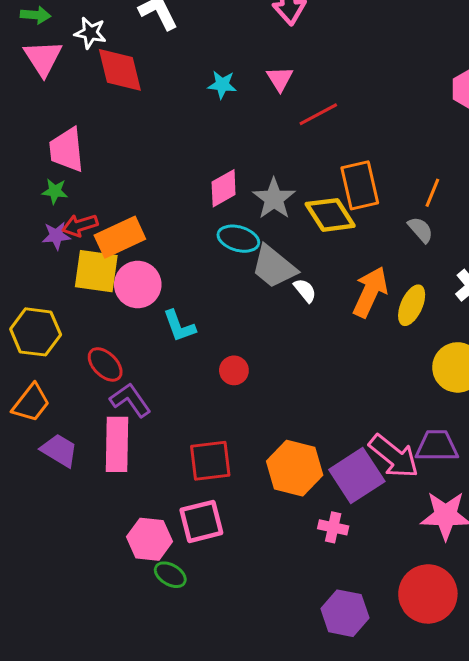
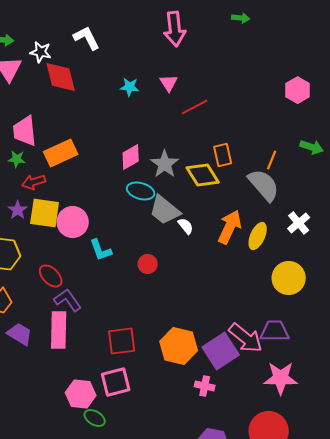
orange rectangle: (360, 185) -> (223, 155), size x0.7
gray semicircle: (420, 230) -> (264, 185), size x1.8
purple star: (56, 236) -> (18, 210), moved, turned -30
orange rectangle: (120, 237) -> (61, 153), moved
red circle: (234, 370) -> (148, 264), moved

